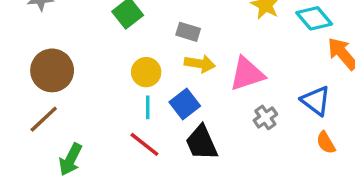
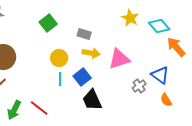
gray cross: (265, 117) -> (139, 86), moved
red line: (144, 144) -> (39, 108), moved

